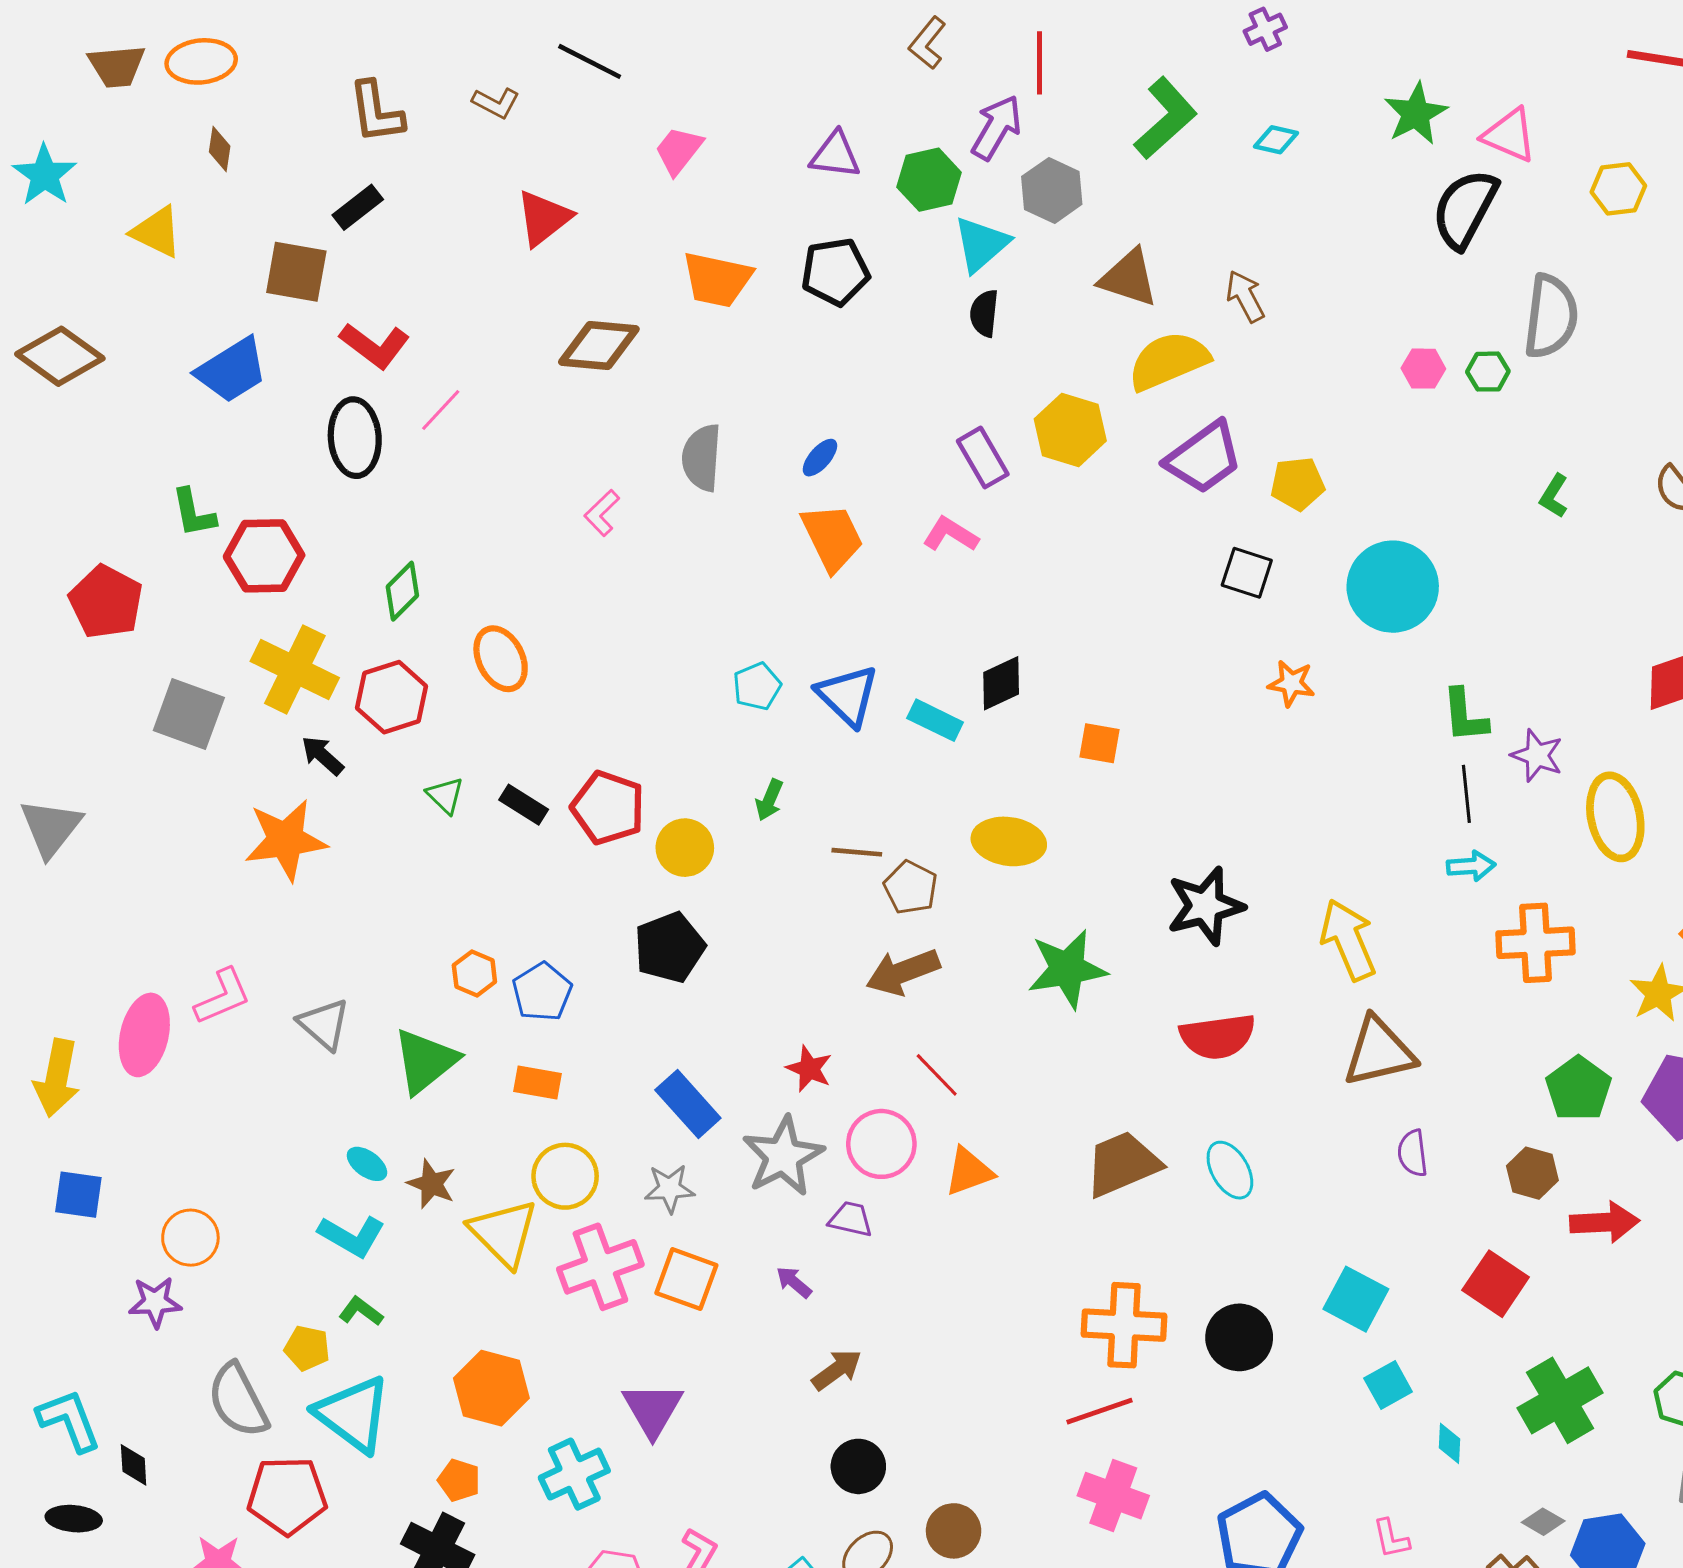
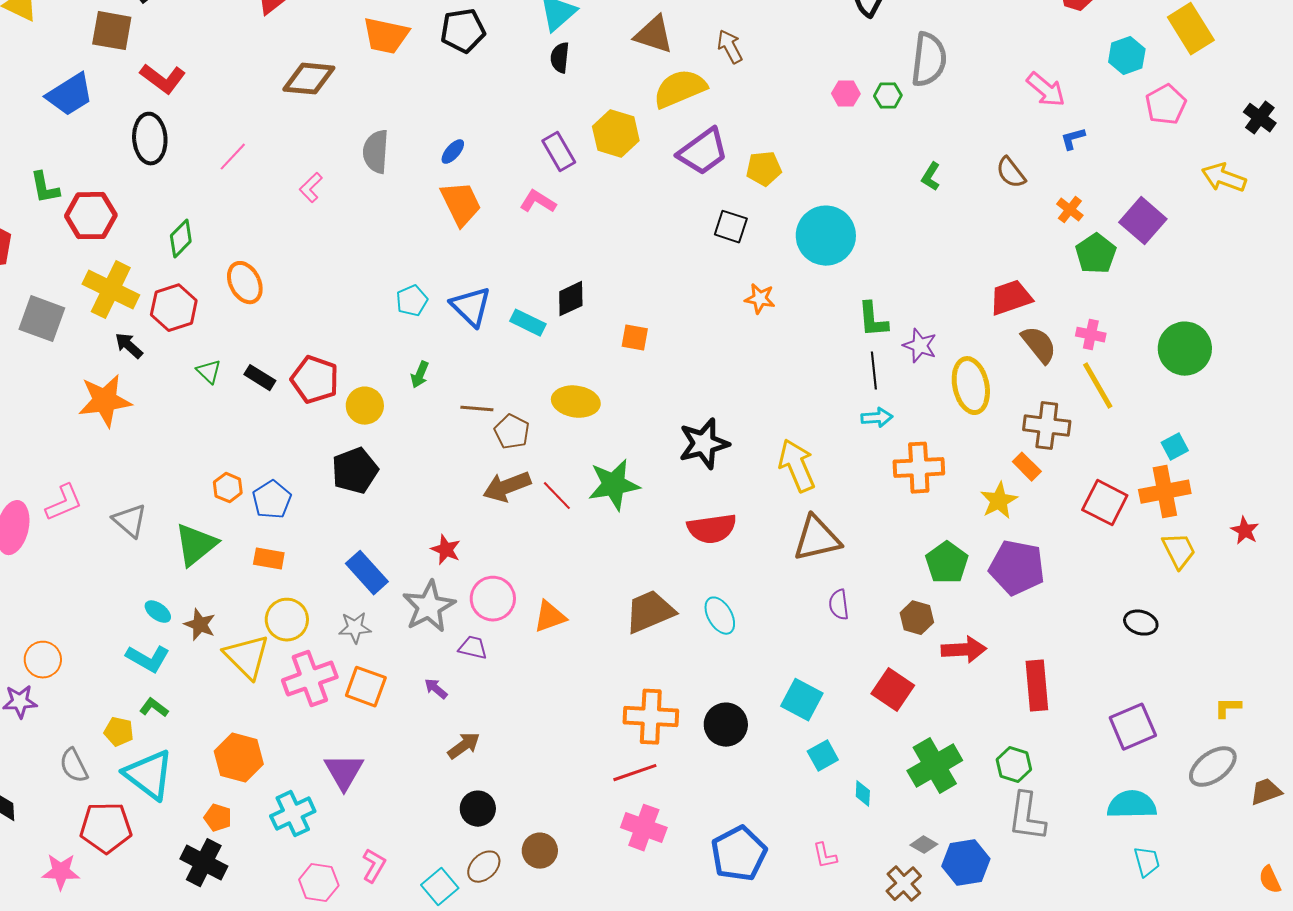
pink line: (441, 410) -> (233, 157), moved
red line: (937, 1075) -> (557, 496), moved
gray semicircle: (238, 1400) -> (74, 766), size x0.7

